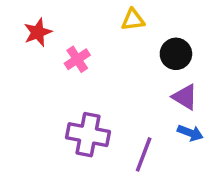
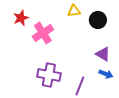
black circle: (176, 54) -> (98, 20), moved
pink cross: (77, 59) -> (43, 33), size x1.5

